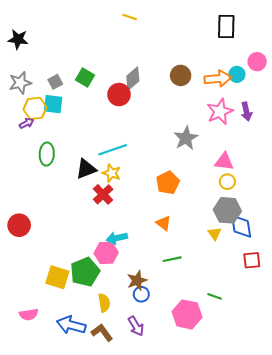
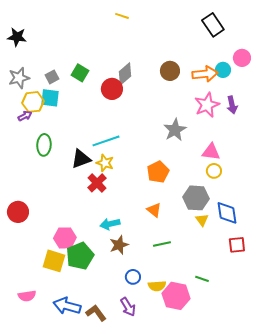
black rectangle: (226, 27) -> (213, 25), turned -35
gray hexagon: (227, 210) -> (196, 198), moved
pink hexagon: (106, 253) -> (65, 238), moved
brown star: (137, 280) -> (119, 245), moved
yellow semicircle: (104, 303) -> (157, 286), moved, turned 96

